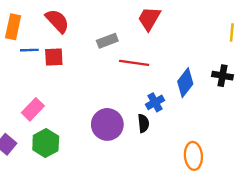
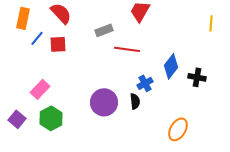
blue line: (29, 50) -> (37, 38), turned -49
black cross: (222, 76) -> (197, 77), moved
orange ellipse: (193, 156) -> (178, 129), turned 35

